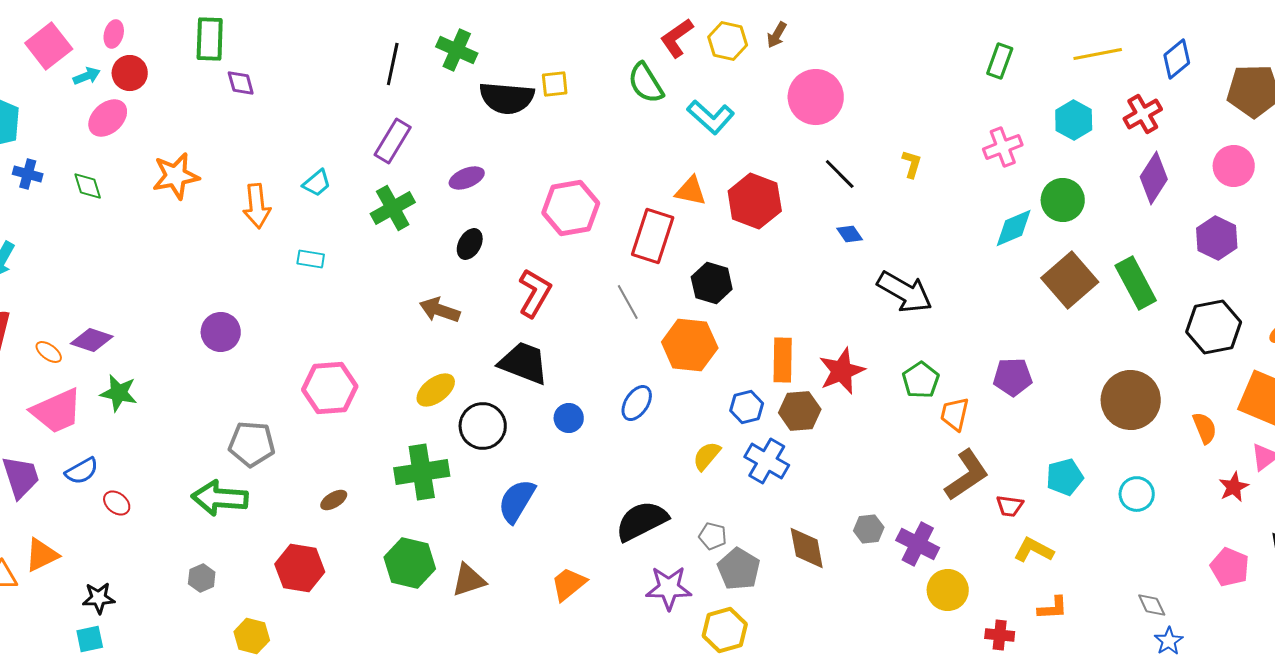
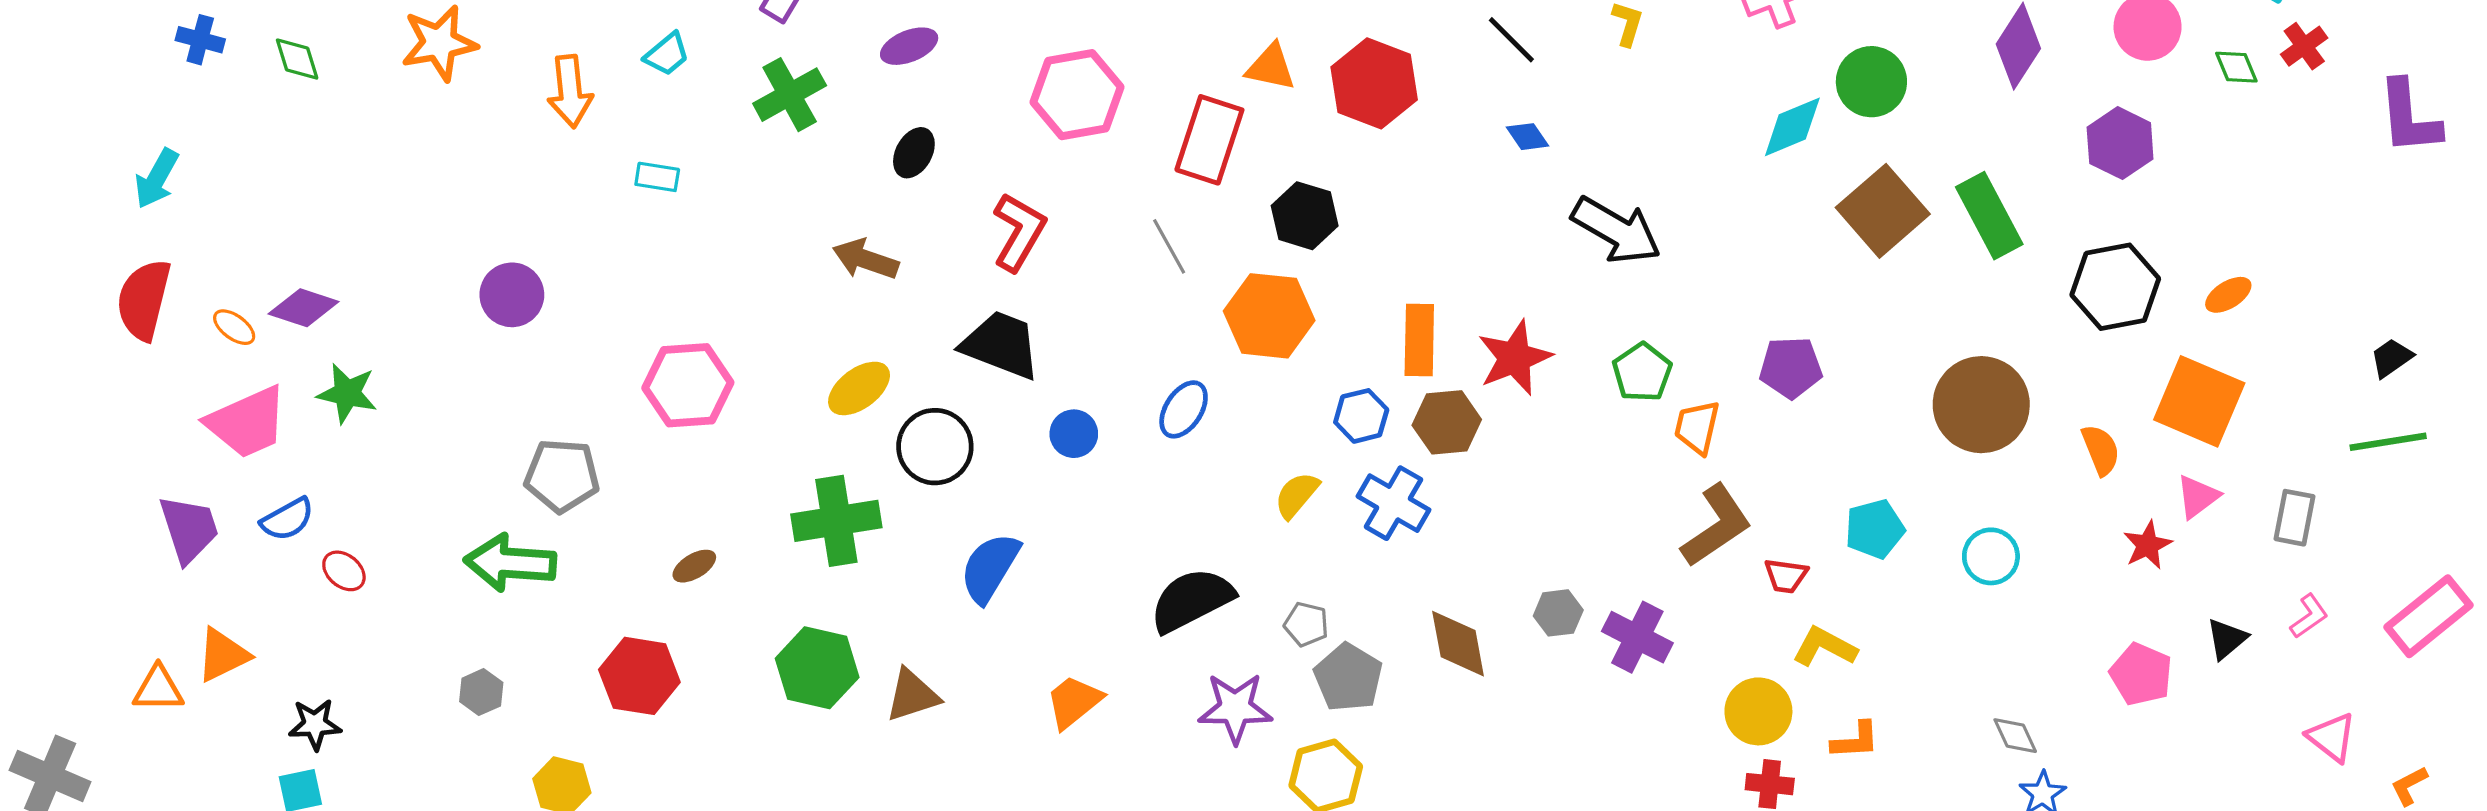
yellow circle: (948, 590) -> (1758, 711), moved

